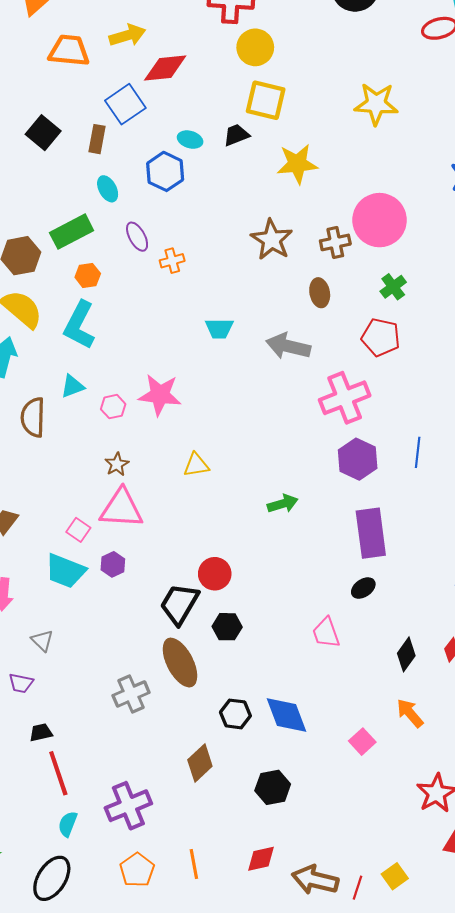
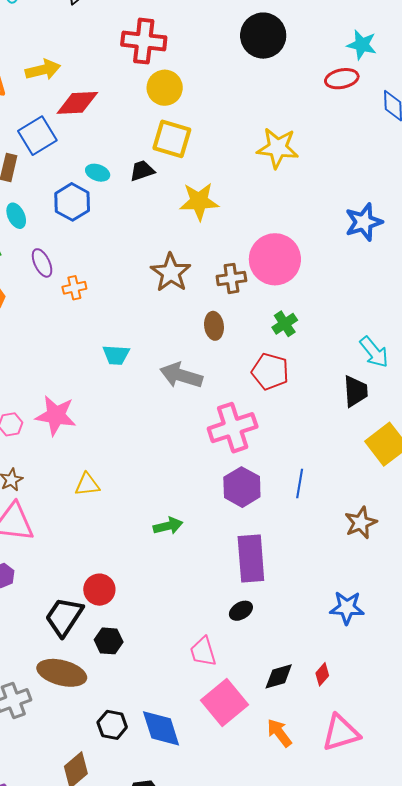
black diamond: (406, 654) -> (279, 676), turned 36
brown ellipse: (180, 663) -> (62, 673), turned -51
pink square: (362, 742) -> (224, 702), moved, size x1.8

